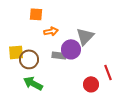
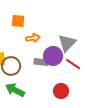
red line: (108, 72) -> (73, 64), moved, turned -35
red circle: (91, 84) -> (61, 91), moved

